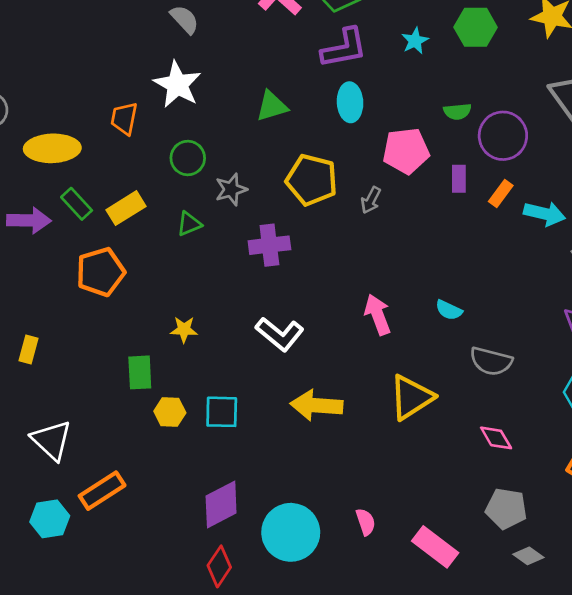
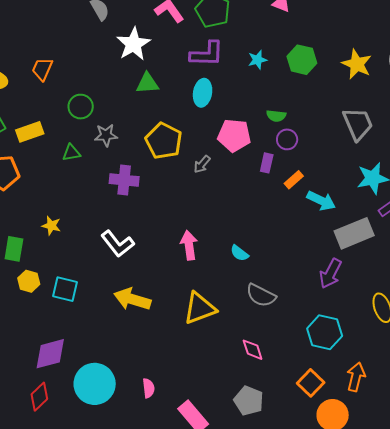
white star: (177, 85) -> (133, 44), moved
purple circle: (503, 136) -> (287, 139), moved, size x0.6

